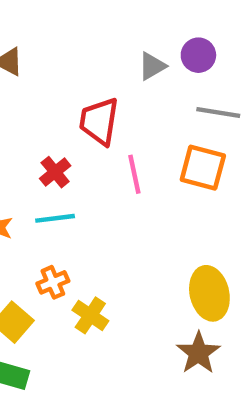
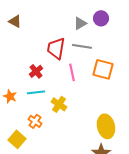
gray line: (218, 112) -> (82, 46), moved
orange cross: (53, 282) -> (35, 121), turned -32
yellow cross: (90, 315) -> (59, 104), moved

